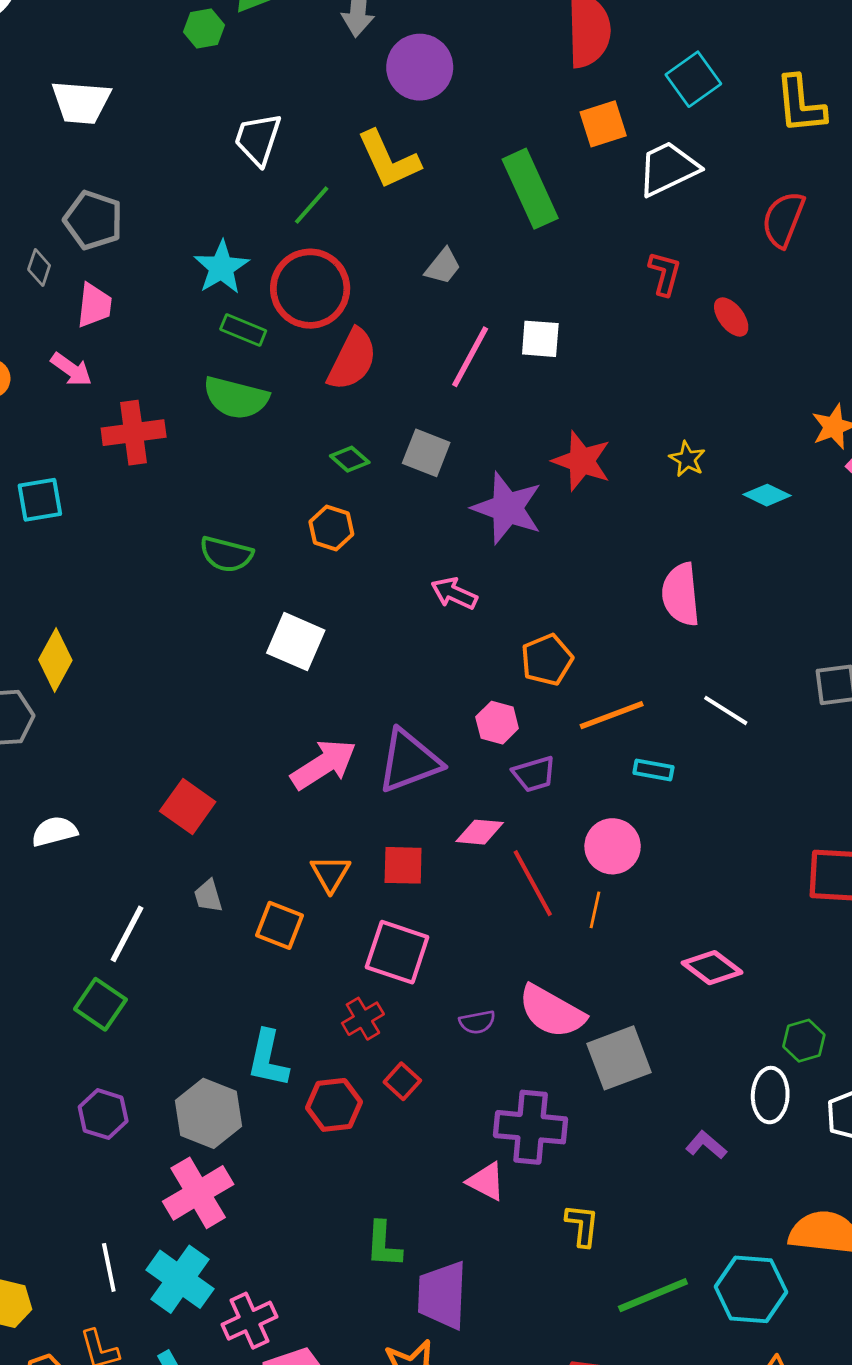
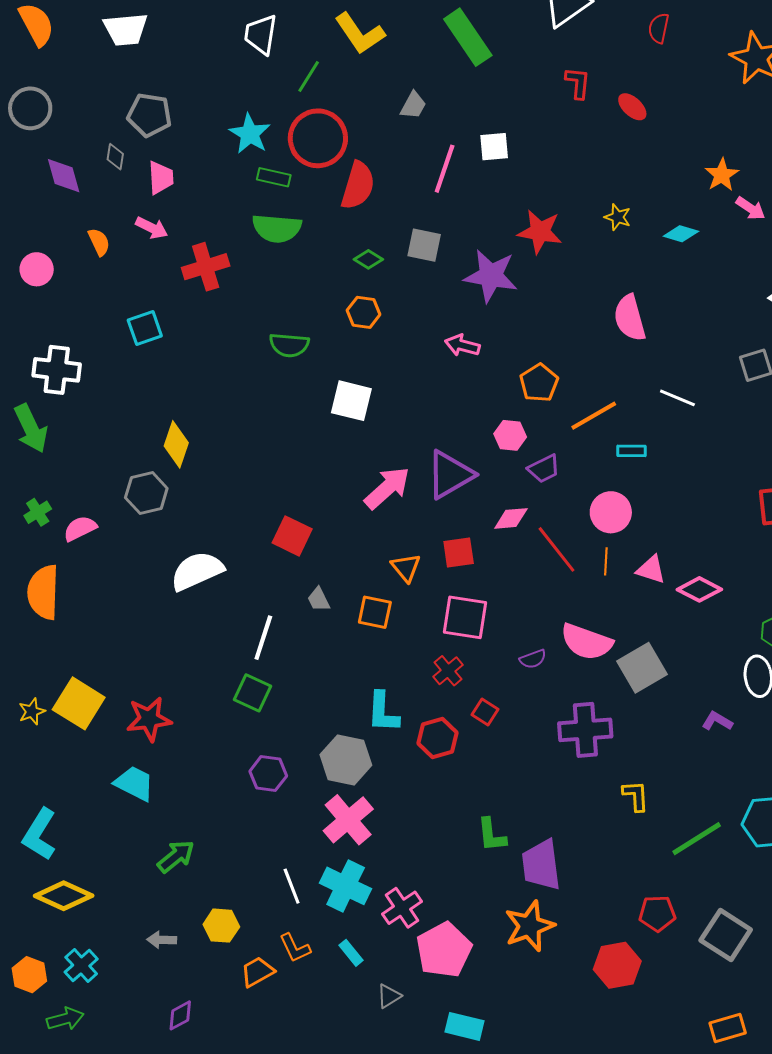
red semicircle: (783, 219) -> (659, 28), size x0.7
white semicircle: (54, 831) -> (197, 571), size x1.6
pink triangle: (486, 1181) -> (651, 569), moved

